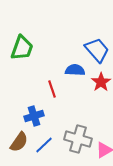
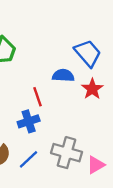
blue cross: (34, 116) -> (29, 121), moved

